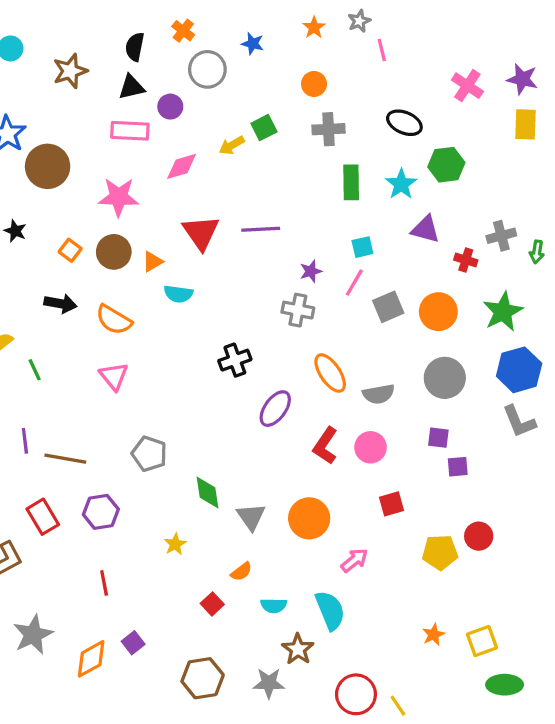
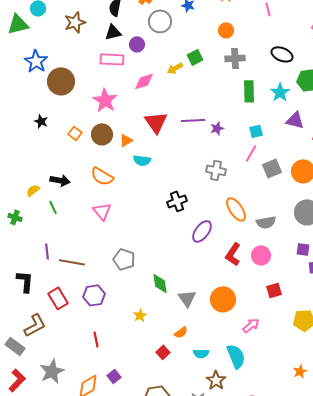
pink star: (119, 197) -> (105, 100), turned 30
purple star: (311, 271) -> (217, 128), moved
black arrow: (60, 304) -> (60, 180), moved

